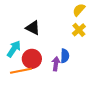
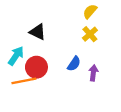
blue semicircle: (65, 56) -> (74, 64), turned 32
purple arrow: (56, 64) -> (93, 73), moved

